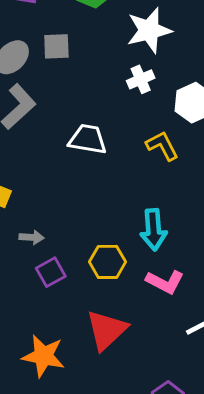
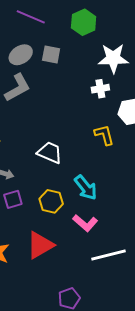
white trapezoid: (88, 139) -> (50, 153), moved
cyan arrow: (153, 230) -> (86, 188), turned -48

